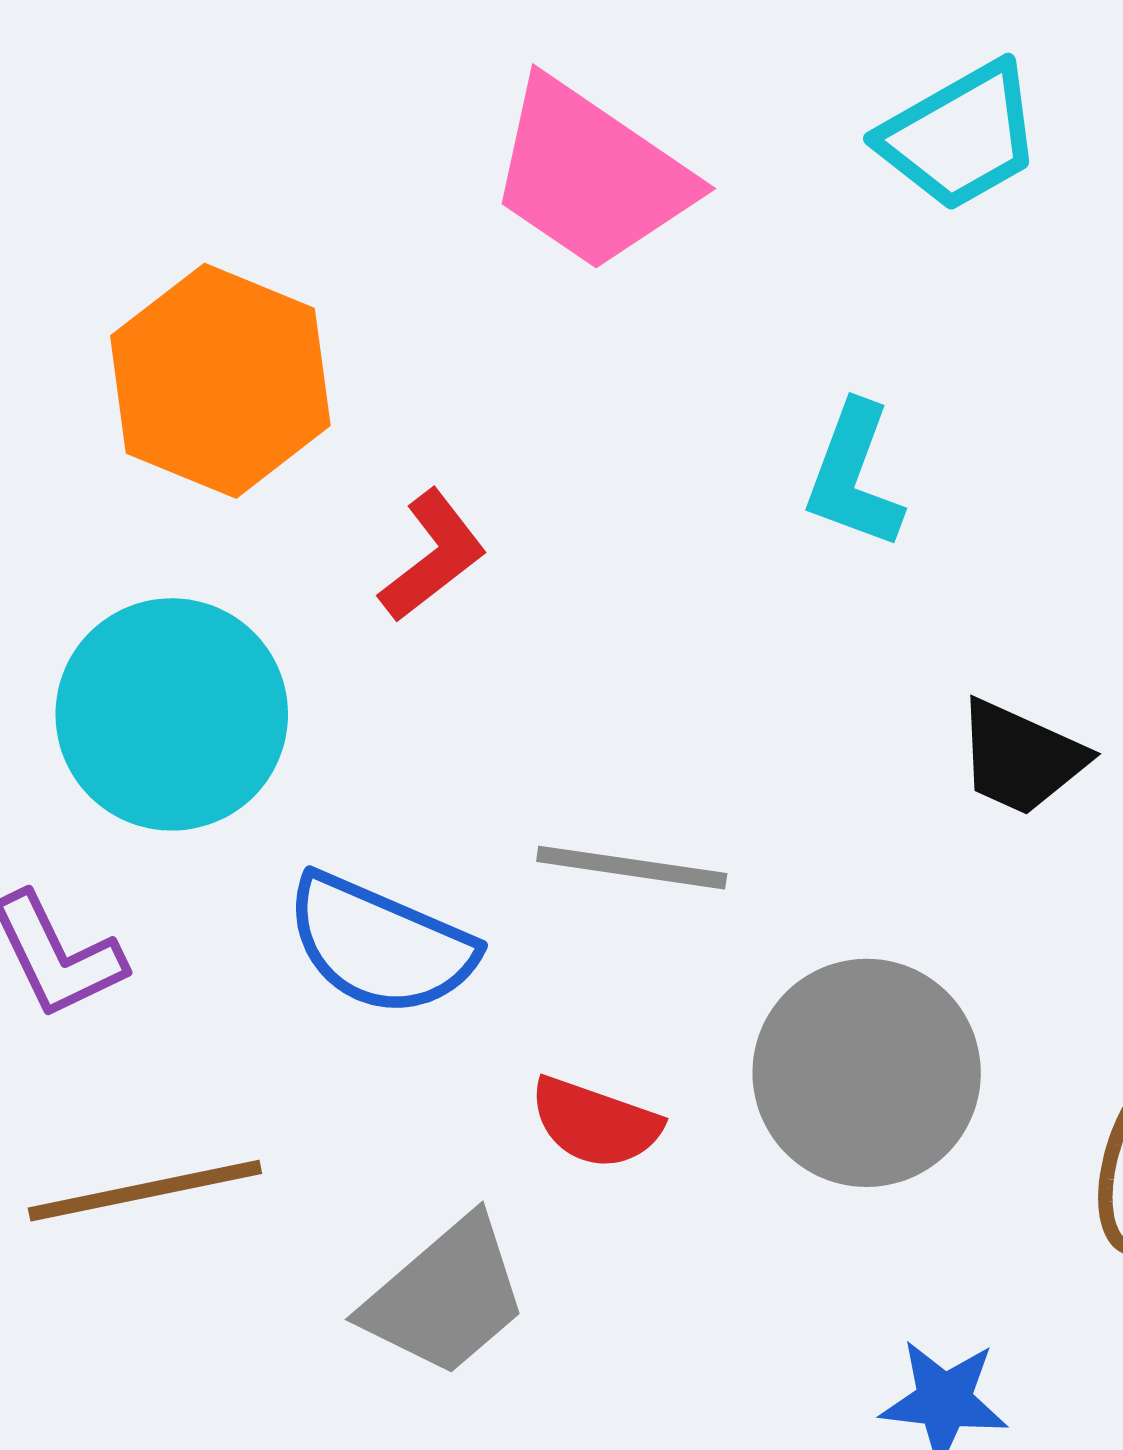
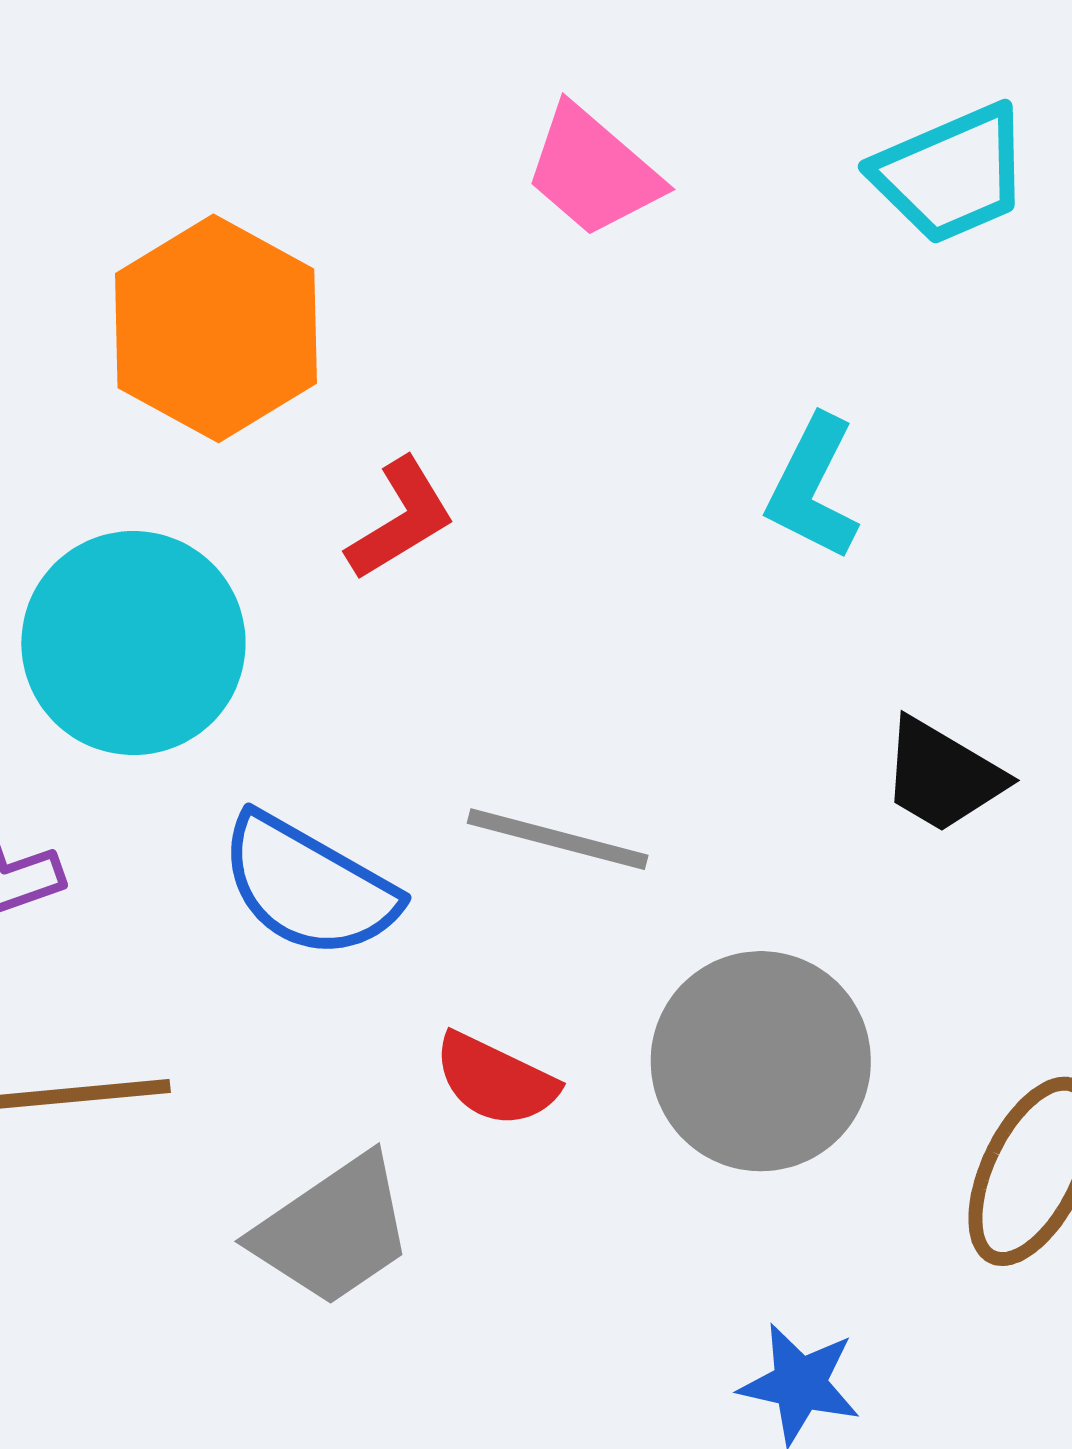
pink trapezoid: (591, 175) -> (593, 171), size x0.7

